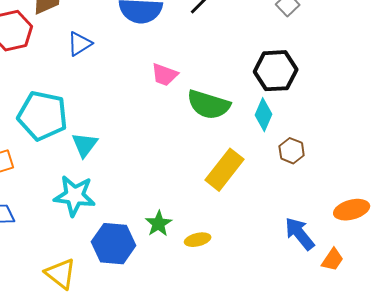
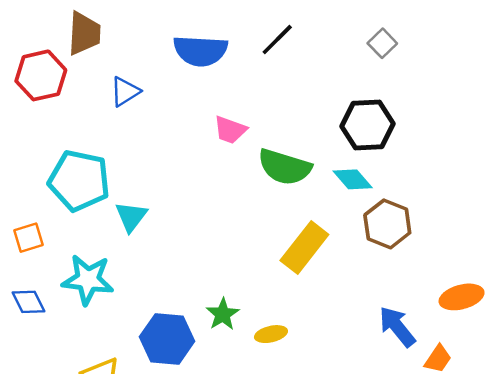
cyan diamond: (264, 115) -> (353, 179), turned -64
brown hexagon: (292, 151) -> (387, 224), size x1.5
cyan star: (75, 196) -> (88, 280), moved

